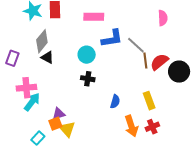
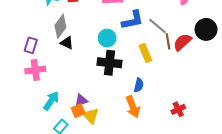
black circle: (179, 72) -> (206, 29), moved
black cross: (88, 79) -> (109, 63), size x1.6
pink cross: (26, 88) -> (35, 70), moved
yellow rectangle: (149, 101) -> (145, 53), moved
cyan arrow: (32, 102) -> (51, 101), moved
orange arrow: (131, 126) -> (133, 107), moved

